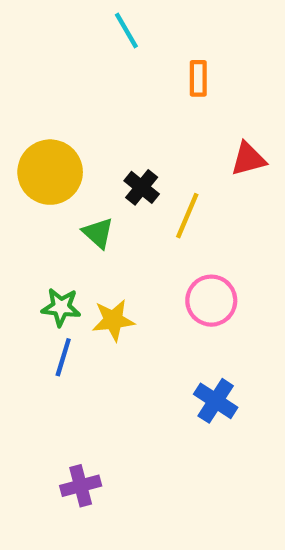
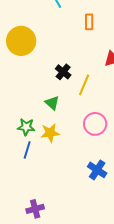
yellow circle: (50, 172) -> (21, 41), moved
green triangle: (98, 233) -> (52, 103), moved

